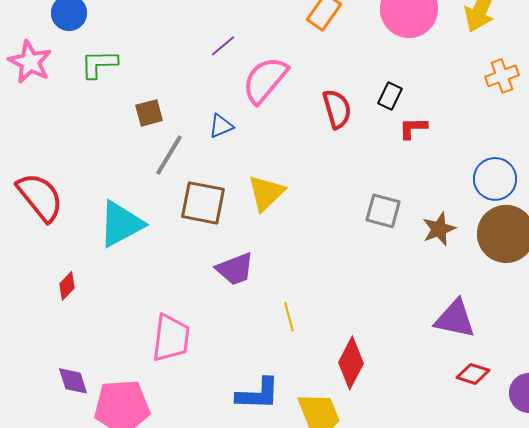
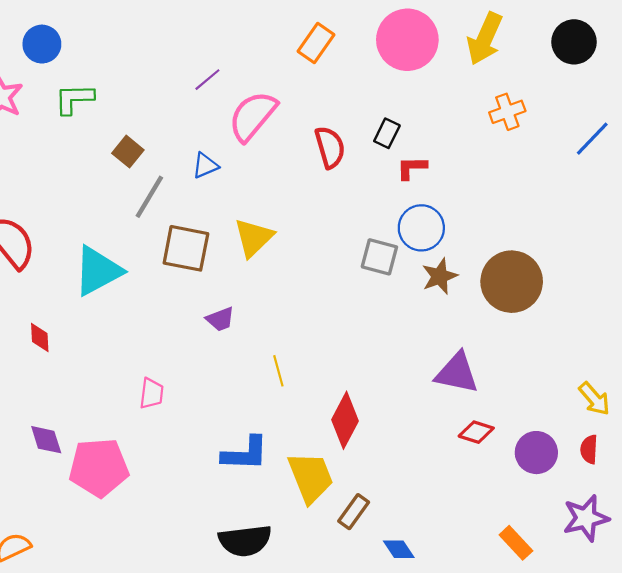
brown square: (149, 113) -> (128, 152), turned -36
blue circle: (495, 179) -> (421, 228), moved
purple trapezoid: (235, 269) -> (220, 319), size x0.7
red diamond: (67, 286) -> (40, 338), turned -48
pink trapezoid: (171, 338) -> (152, 393), size x0.6

